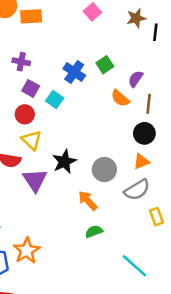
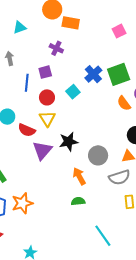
purple cross: (21, 62) -> (56, 48), moved
green square: (105, 65) -> (119, 74), size x1.6
purple square: (31, 88) -> (45, 72), moved, turned 32

